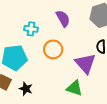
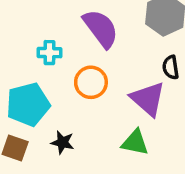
purple semicircle: (63, 19) -> (101, 29), size x1.4
black star: (26, 89) -> (62, 142), moved

